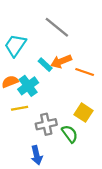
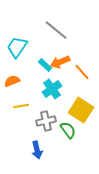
orange line: (85, 72) -> (82, 72), turned 30
cyan cross: (28, 86) -> (52, 89), moved
yellow square: (84, 113) -> (81, 110), size x1.4

